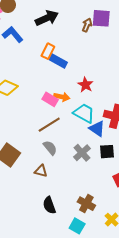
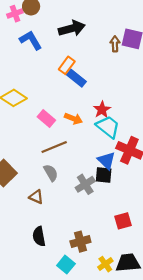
brown arrow: (87, 25) -> (115, 44), turned -32
pink rectangle: (50, 99) -> (46, 118), moved
cyan trapezoid: (84, 113) -> (108, 127), moved
black square: (107, 152) -> (104, 175), moved
brown cross: (86, 204) -> (80, 242), turned 36

